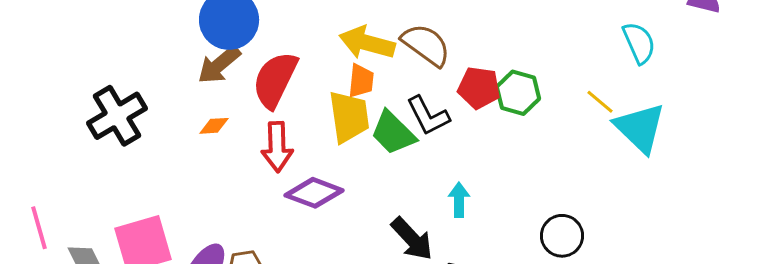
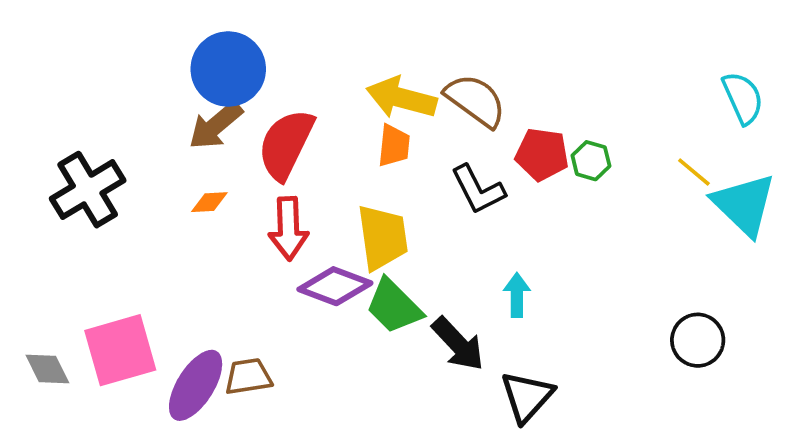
green hexagon: (518, 93) -> (591, 161), size x0.7
yellow trapezoid: (349, 117) -> (383, 237), moved
green trapezoid: (393, 133) -> (394, 306), moved
black circle: (562, 236) -> (698, 340), moved

